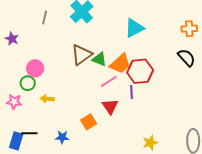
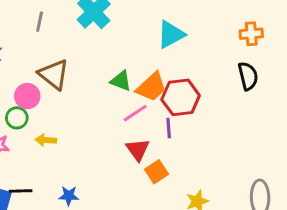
brown triangle: (82, 55) -> (54, 74), moved, turned -45
black semicircle: (186, 58) -> (248, 76), turned 30
orange square: (89, 122) -> (157, 172), moved

